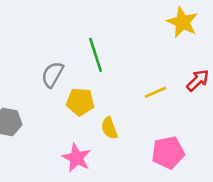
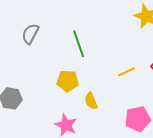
gray semicircle: (52, 74) -> (30, 34), moved

